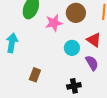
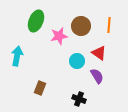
black cross: (74, 86) -> (79, 99), turned 32

